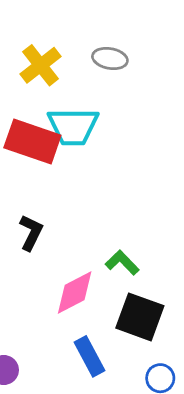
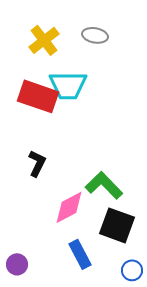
green L-shape: (122, 263) -> (104, 185), size x1.5

